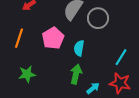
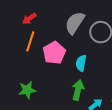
orange line: (19, 38) -> (30, 41), moved

